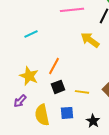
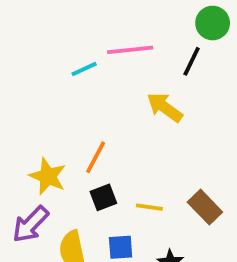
cyan line: (31, 34) -> (84, 69), moved
purple arrow: (20, 101) -> (30, 224), size x1.5

